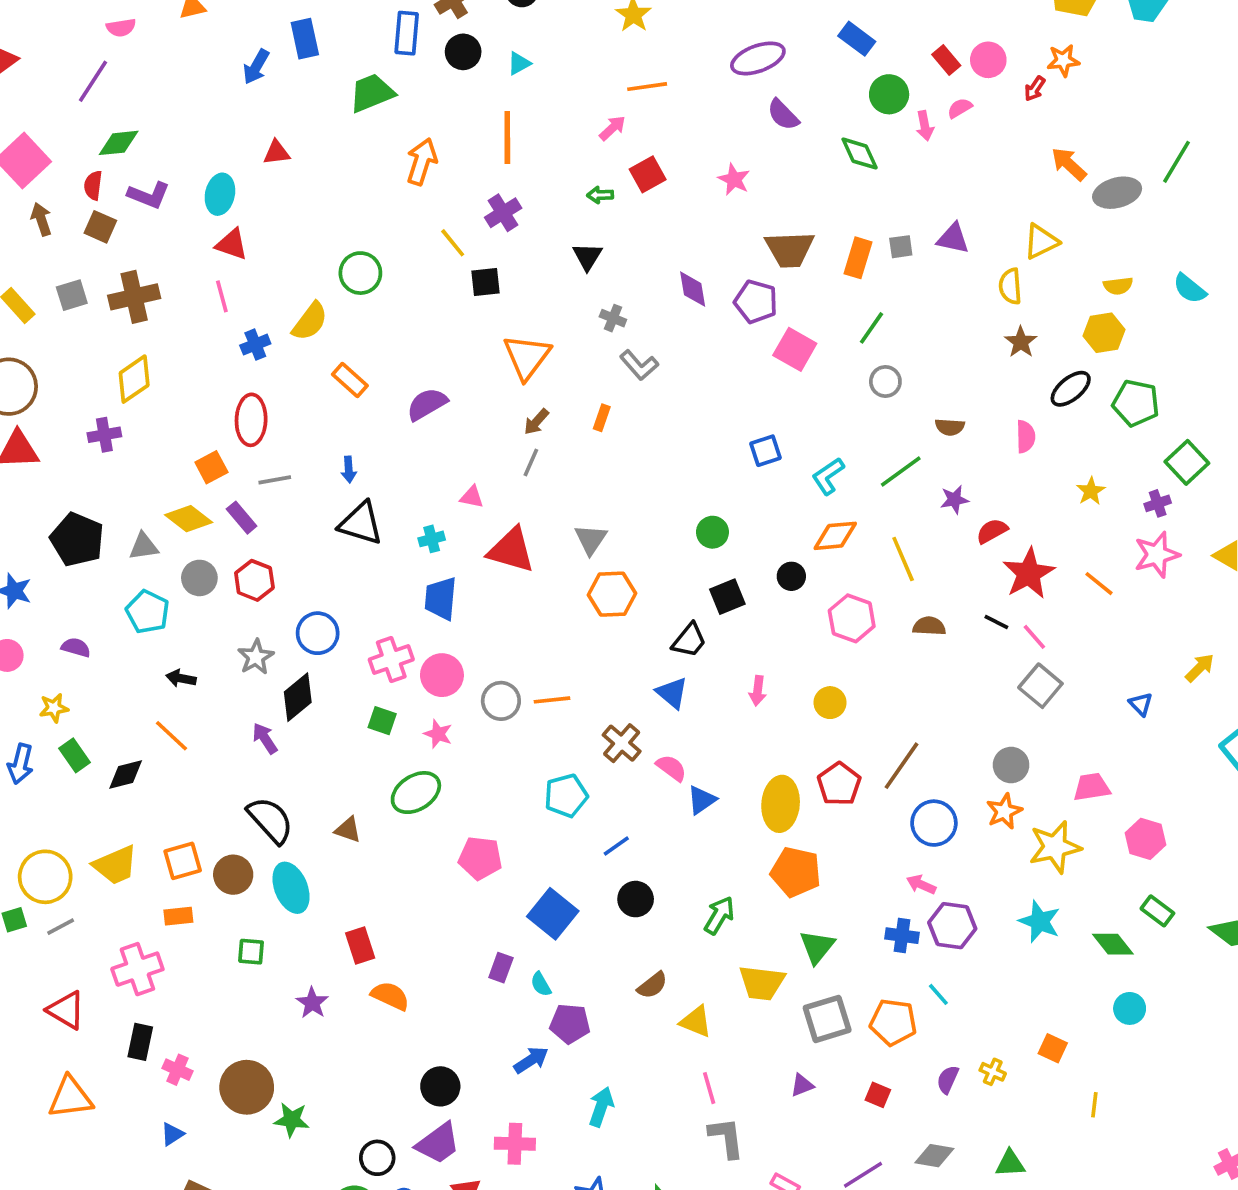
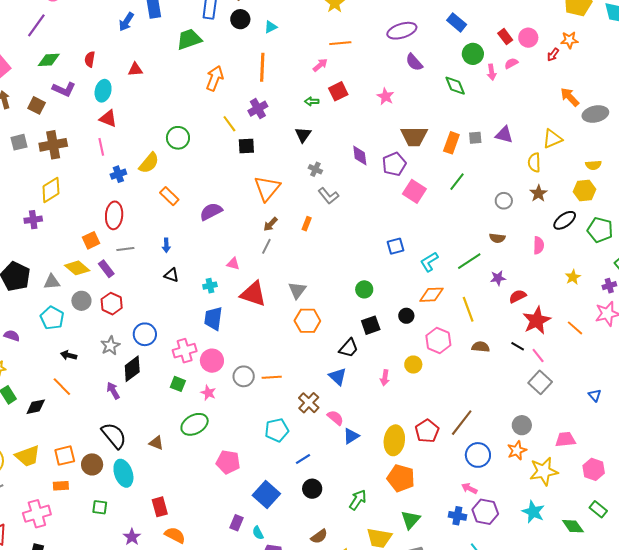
red semicircle: (93, 185) -> (90, 59), moved
purple pentagon: (756, 302) -> (394, 164), turned 30
gray circle: (885, 381) -> (504, 201), moved
black triangle: (361, 523) -> (172, 275), size x0.6
yellow circle: (830, 703) -> (413, 365), moved

